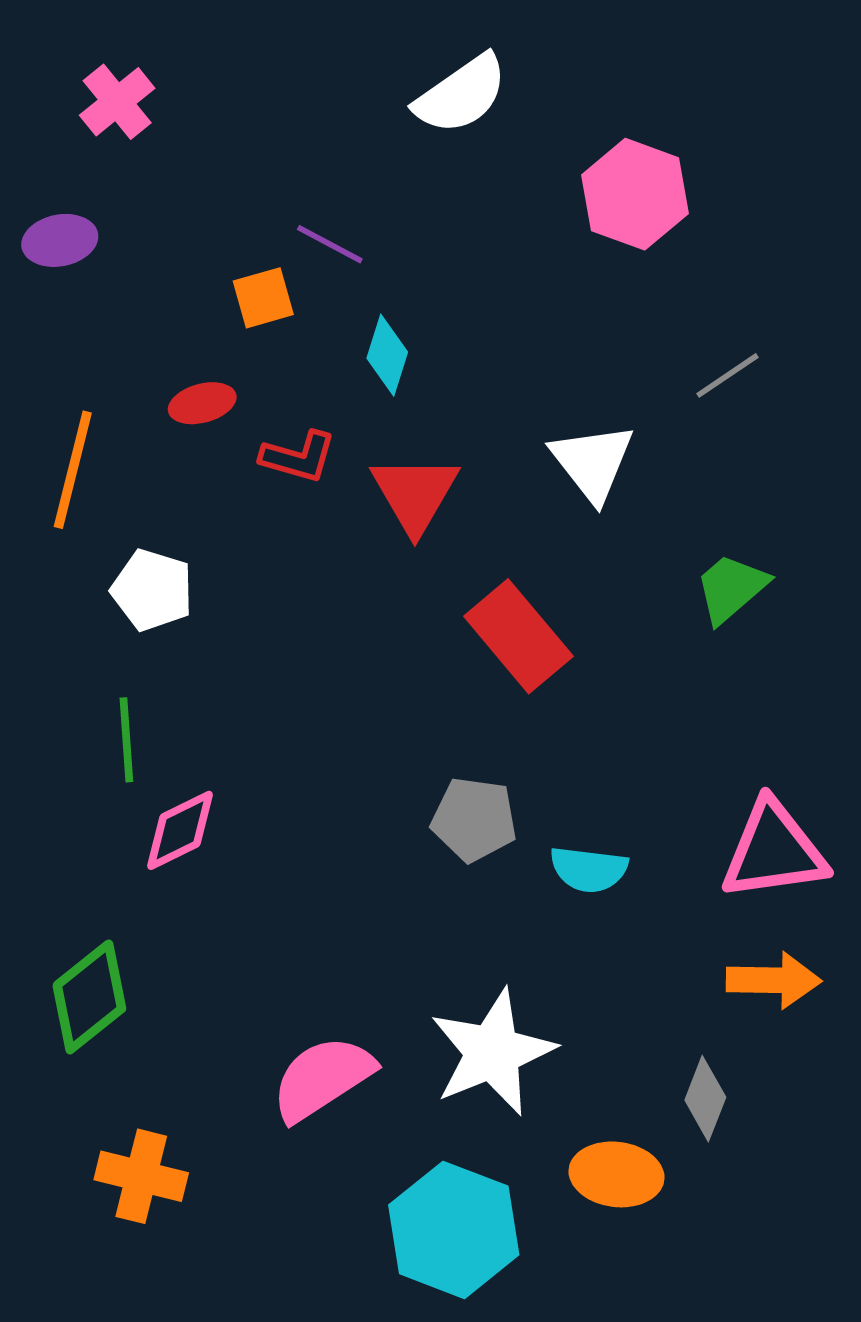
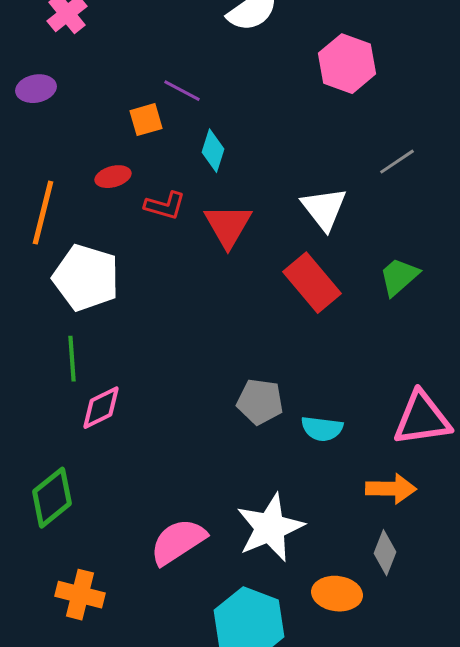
white pentagon: (152, 590) -> (86, 278), size x1.5
red rectangle: (518, 636) -> (312, 283), moved
orange arrow: (774, 980) -> (391, 489), moved

